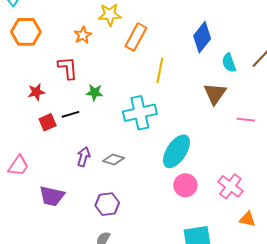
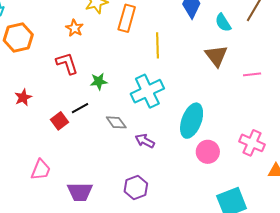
red star: (36, 92) -> (23, 97), moved
purple arrow: (84, 157) -> (145, 141), moved, turned -66
gray diamond: (113, 159) -> (116, 122), moved, turned 50

